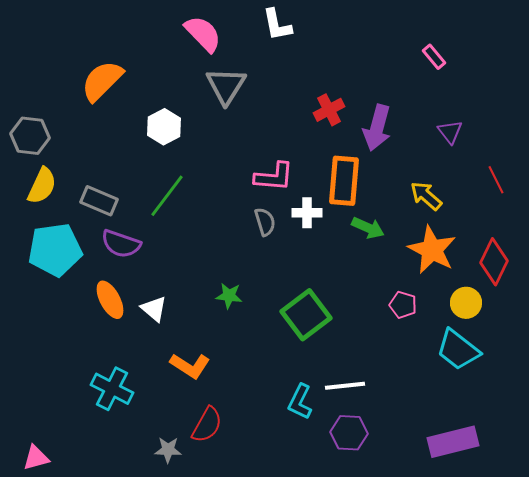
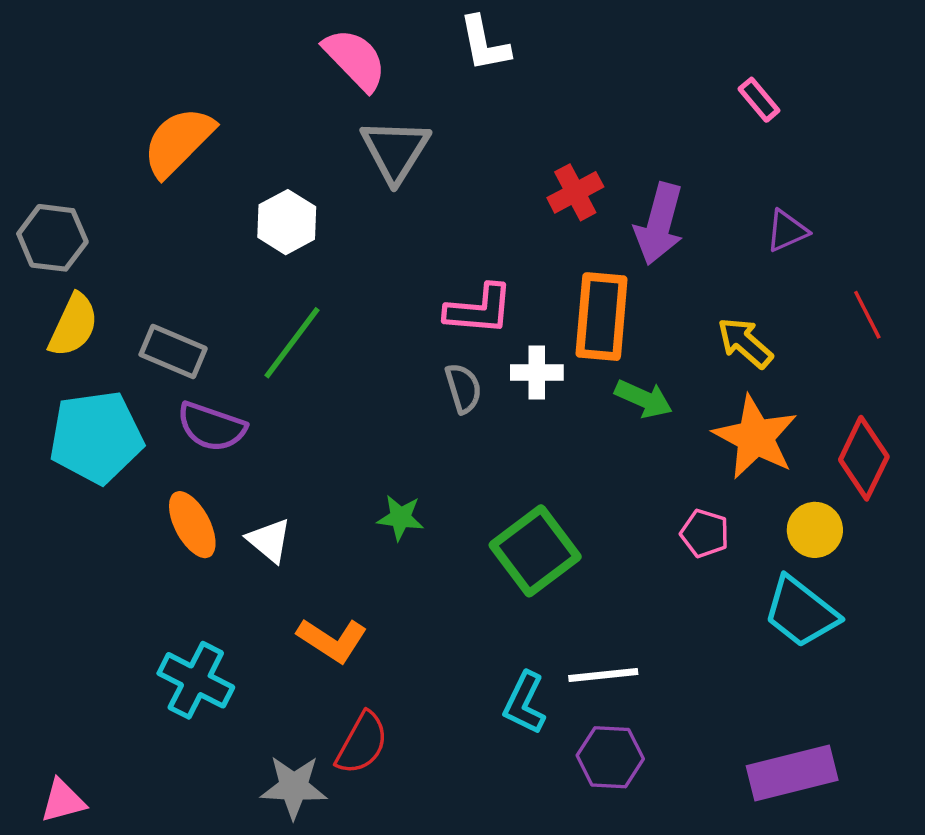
purple triangle: (450, 132) -> (787, 231), turned 44
gray star: (168, 450) -> (294, 787), size x1.4

